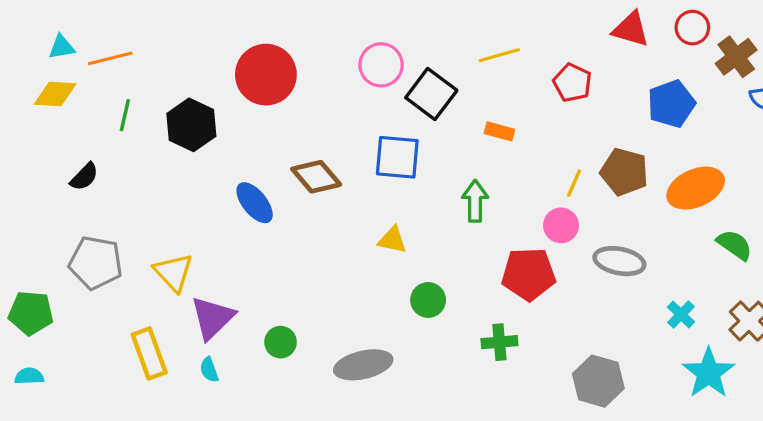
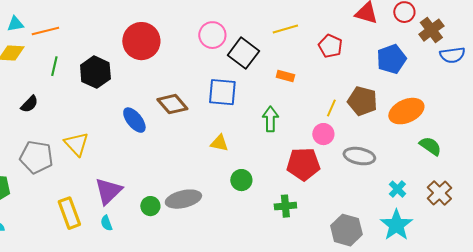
yellow triangle: (173, 272) -> (76, 144), moved
gray ellipse: (363, 365) -> (183, 199), moved
cyan star: (709, 373) -> (396, 225), moved

